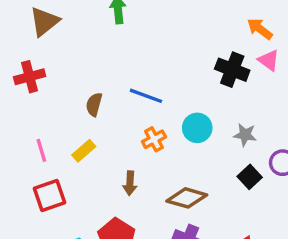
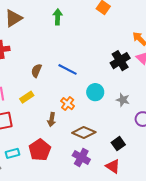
black cross: (232, 70) -> (120, 61), turned 30
orange cross: (154, 139) -> (68, 104), moved, turned -32
black square: (250, 177) -> (118, 144), moved

